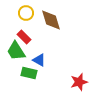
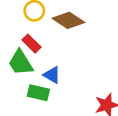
brown diamond: (51, 20) -> (68, 20), turned -40

